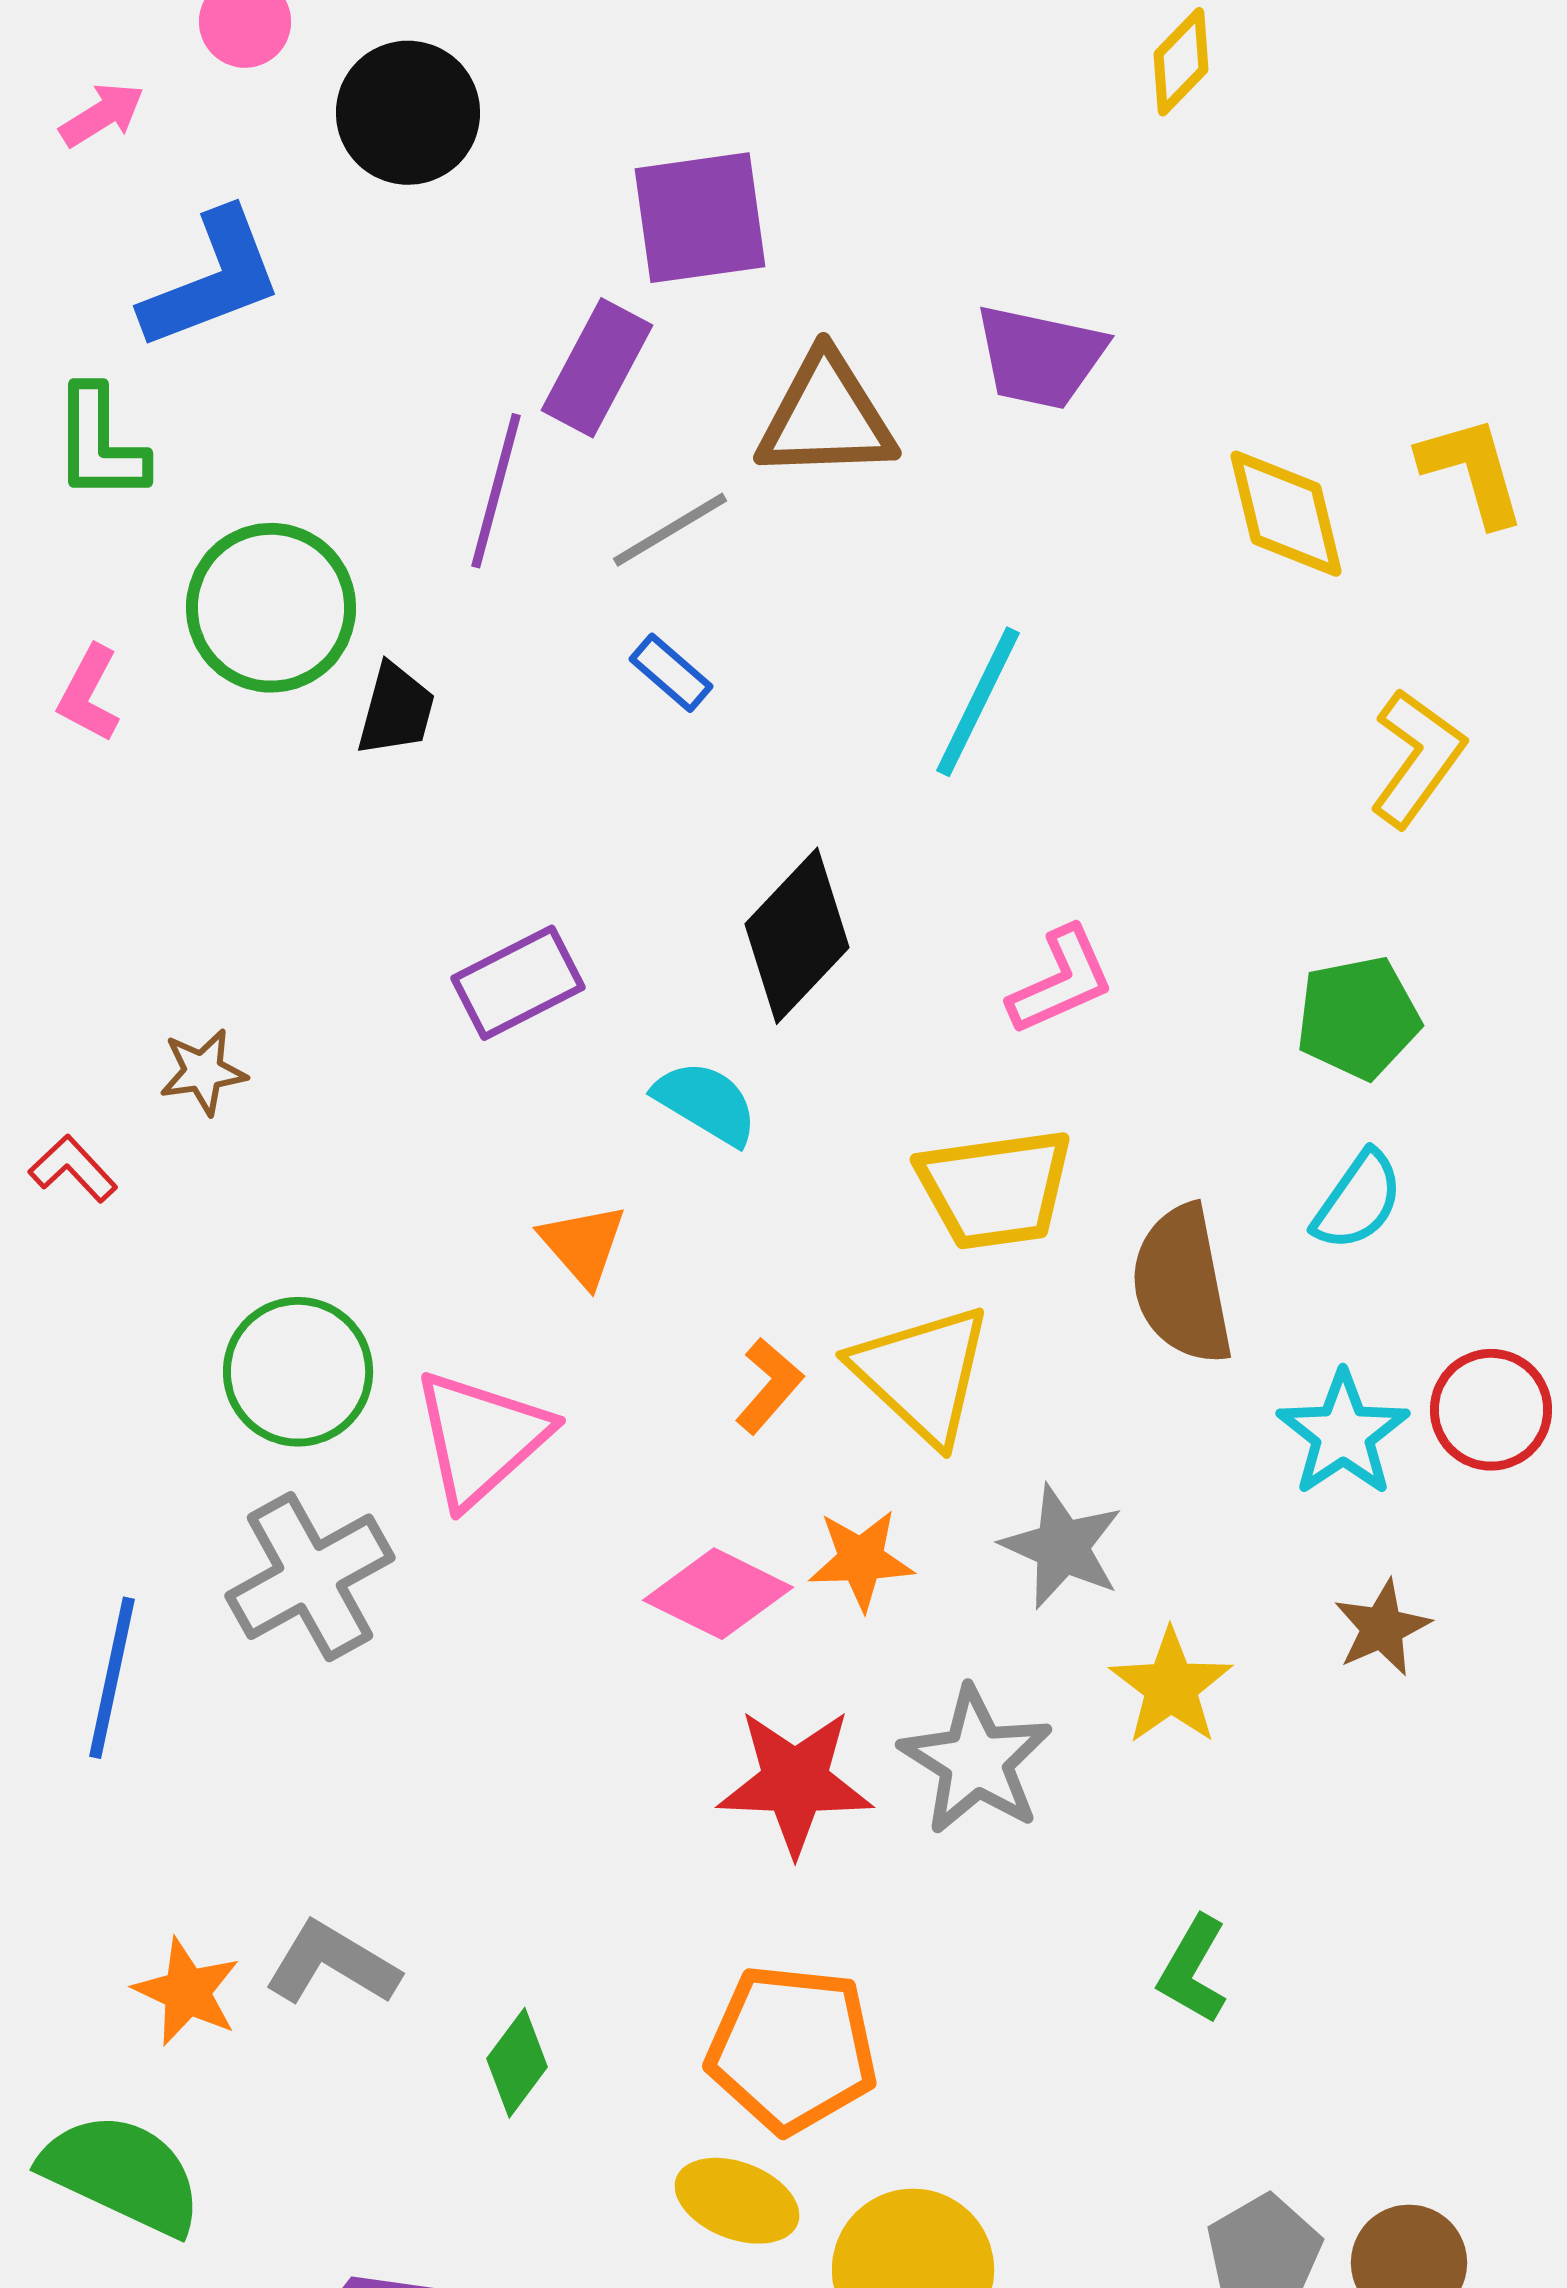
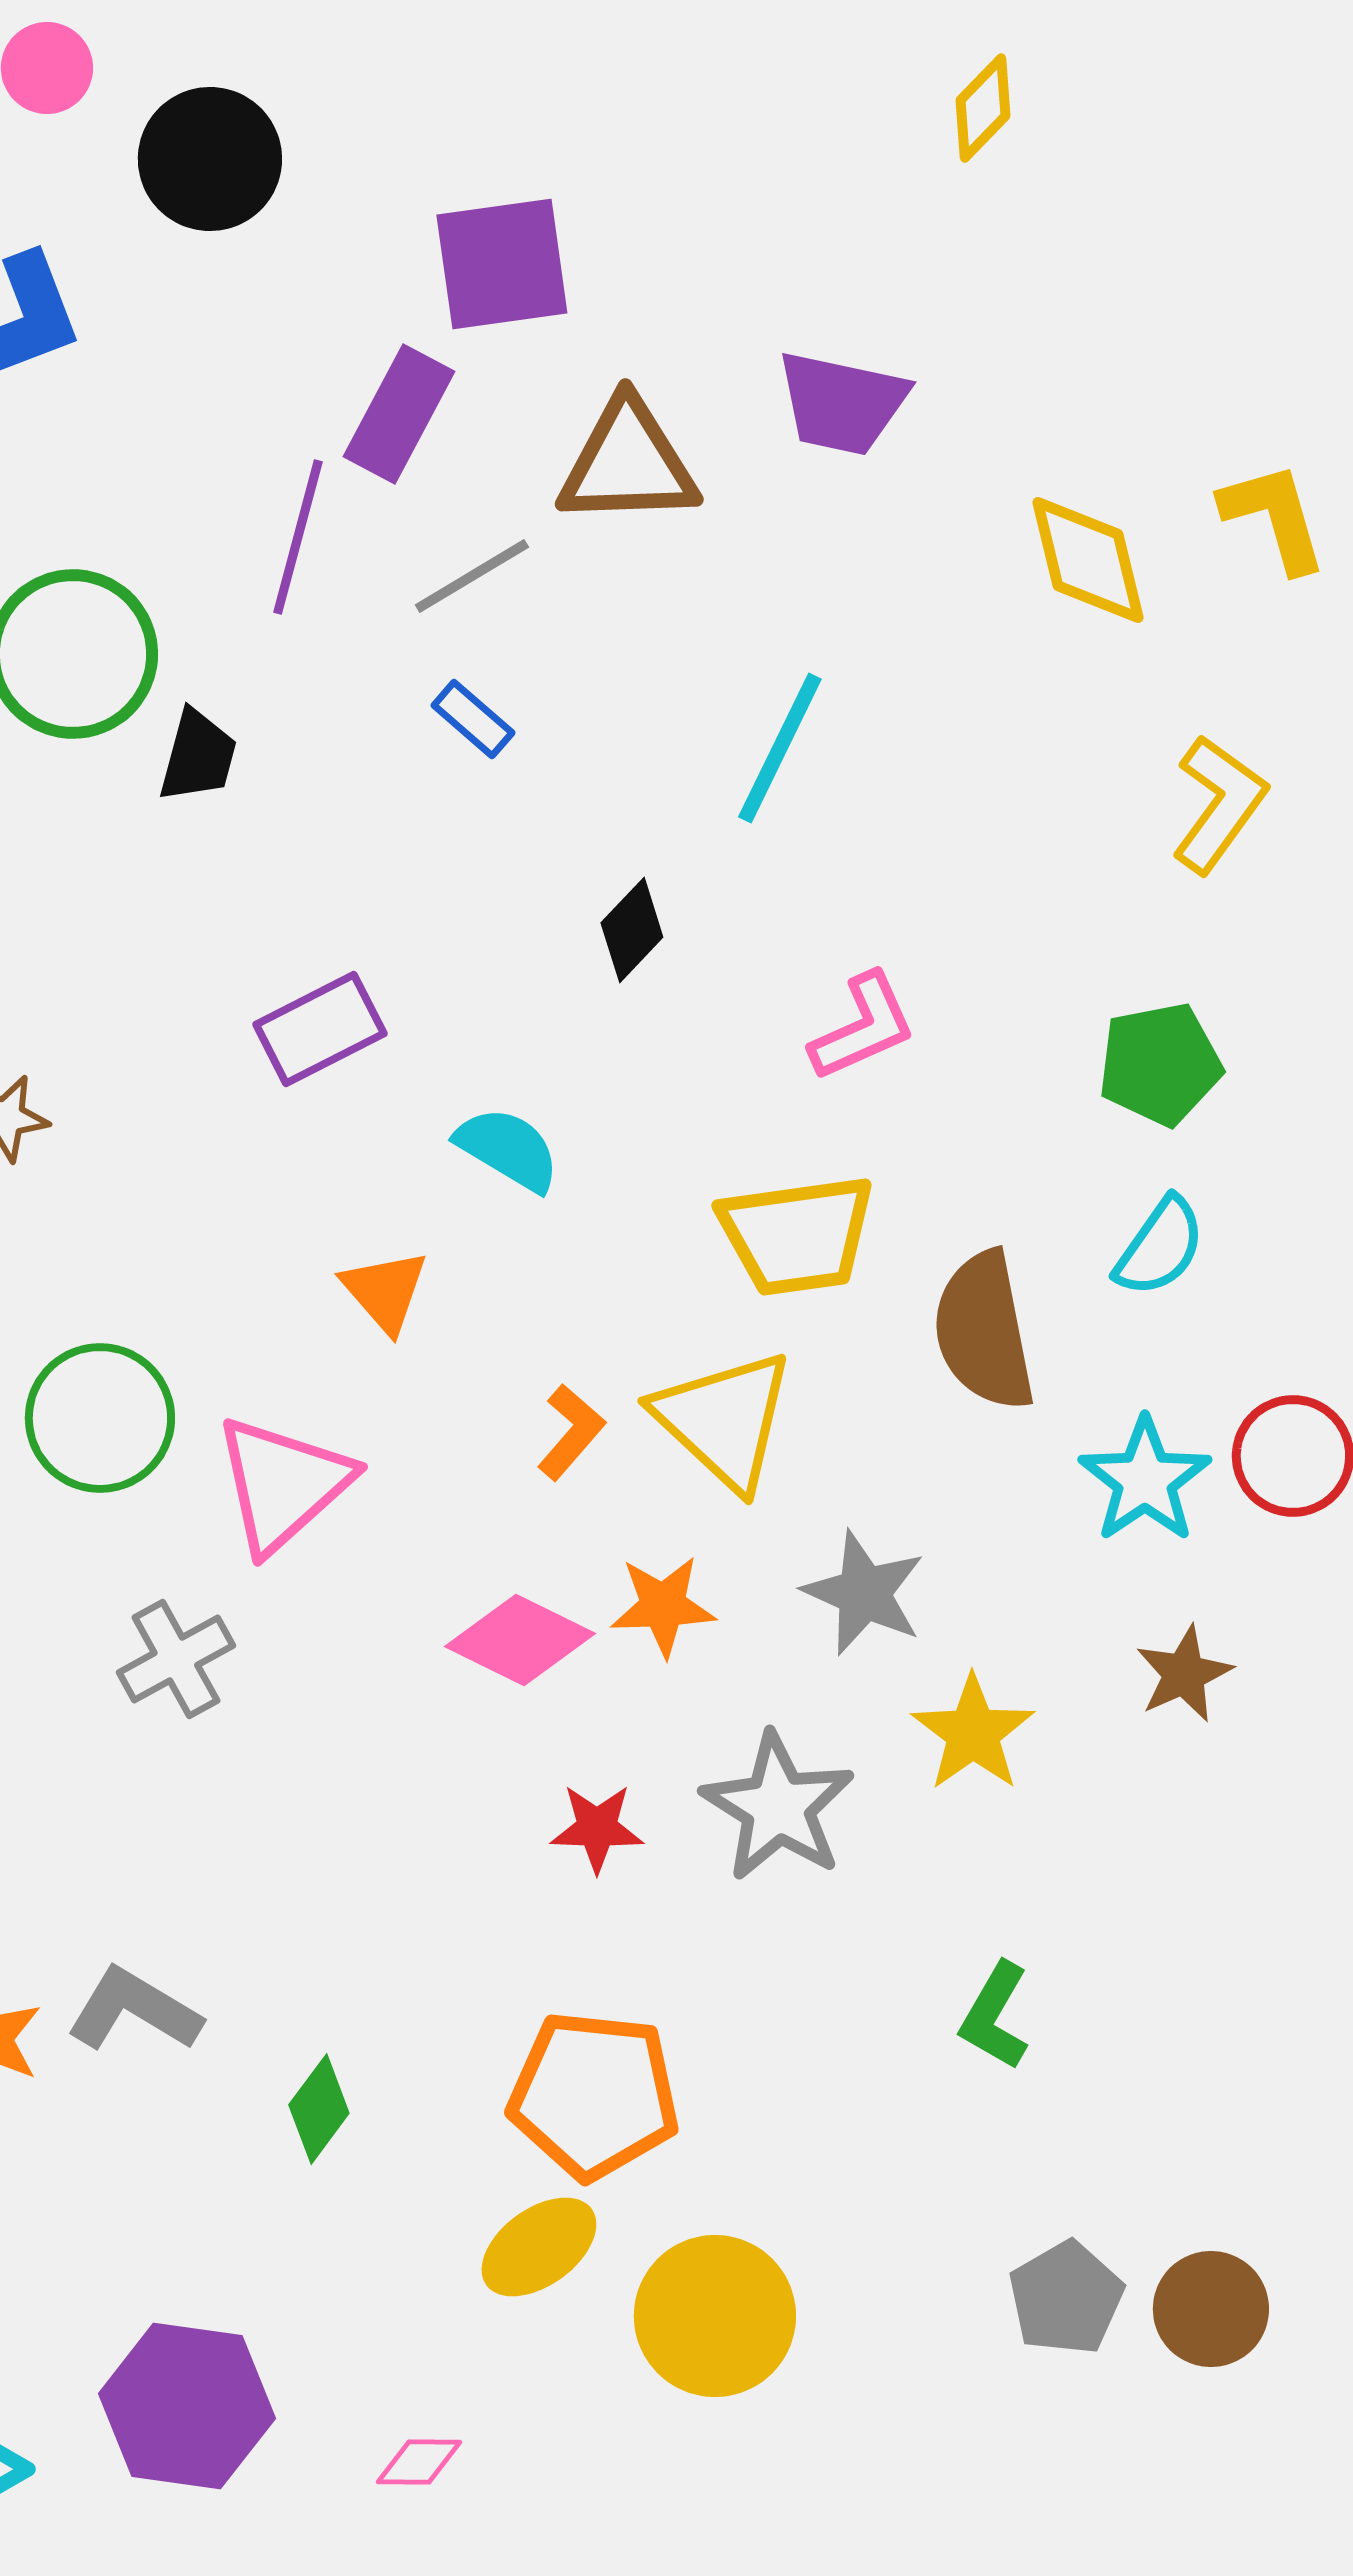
black diamond: (797, 936) -> (632, 930), moved, size x0.6
gray cross: (310, 1577) -> (176, 1659), moved, size x0.7
red star: (795, 1782) -> (597, 1828), size x0.6
yellow ellipse: (737, 2201) -> (539, 2247), turned -57

